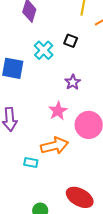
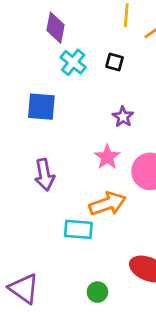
cyan cross: (44, 50) -> (73, 62), moved
cyan rectangle: (31, 163) -> (78, 229), size x1.5

